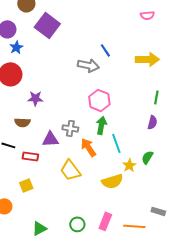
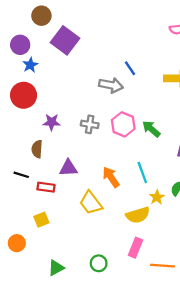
brown semicircle: (22, 122) -> (37, 149), turned 91
green arrow: (101, 125) -> (151, 129), moved, turned -60
gray cross: (70, 128) -> (90, 124), moved
pink rectangle: (105, 221) -> (136, 248), moved

